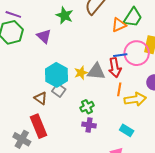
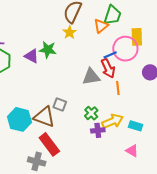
green star: (65, 15) -> (48, 50), moved
yellow star: (81, 73) -> (70, 32), moved
cyan hexagon: (57, 75) -> (19, 119), moved
brown triangle: (41, 98) -> (44, 117), size x1.6
yellow arrow: (135, 99) -> (113, 121), moved

